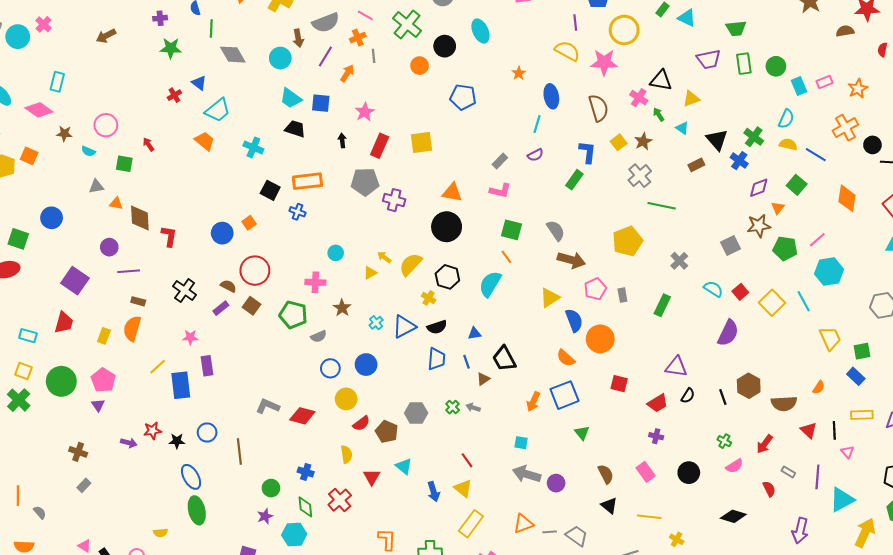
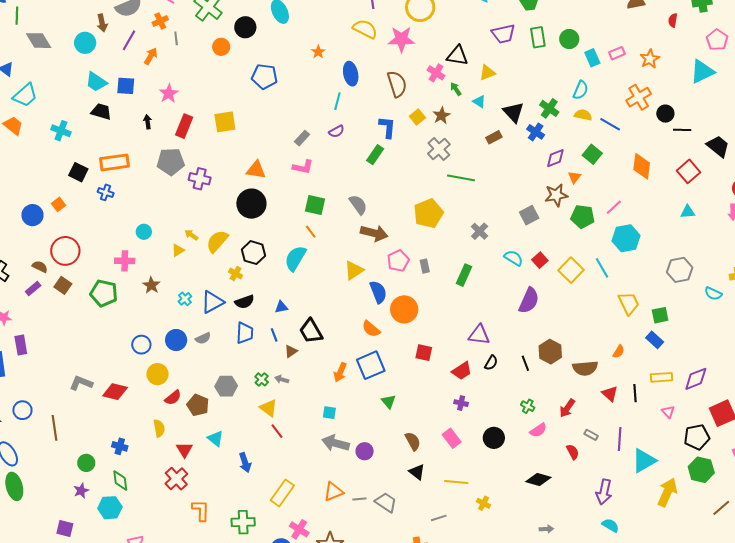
gray semicircle: (319, 336) -> (203, 338), moved
pink triangle: (847, 452) -> (668, 412), moved
yellow triangle: (463, 488) -> (269, 408), moved
red cross: (340, 500) -> (176, 479), moved

